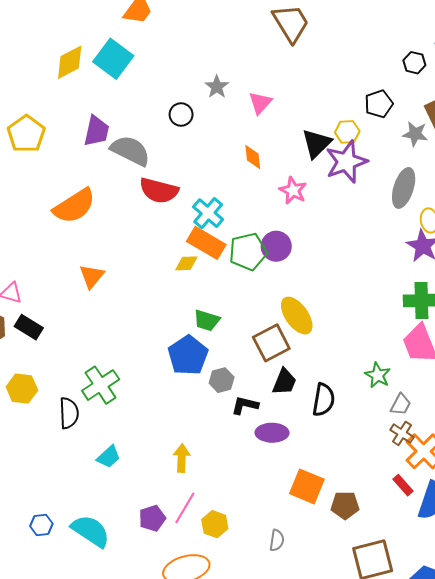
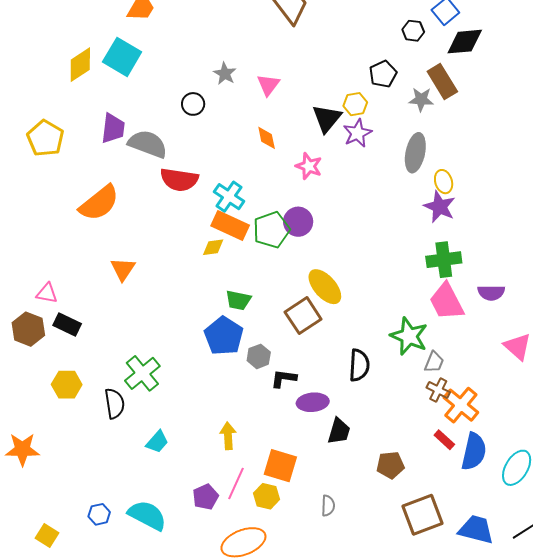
purple star: (346, 162) -> (357, 133), size x0.7
green star: (378, 375) -> (409, 336), size x1.5
black trapezoid: (284, 382) -> (339, 431), moved
orange square: (307, 486) -> (280, 466), moved

